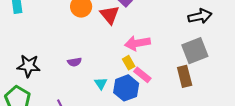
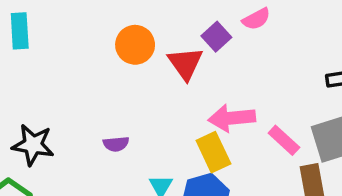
yellow rectangle: (129, 63) -> (213, 152), size x1.5
pink rectangle: (142, 75) -> (284, 140), moved

